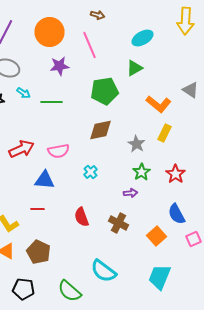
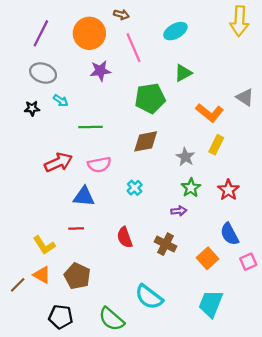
brown arrow: (98, 15) -> (121, 15), moved
cyan ellipse: (142, 38) -> (175, 31), moved
green line: (52, 102) -> (90, 127), moved

